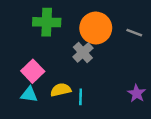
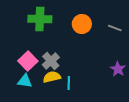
orange circle: (96, 28) -> (82, 24), size x0.7
gray cross: (83, 52) -> (51, 61), moved
purple star: (137, 93) -> (118, 69), moved

